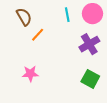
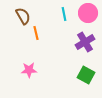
orange line: (38, 35) -> (36, 33), turned -56

